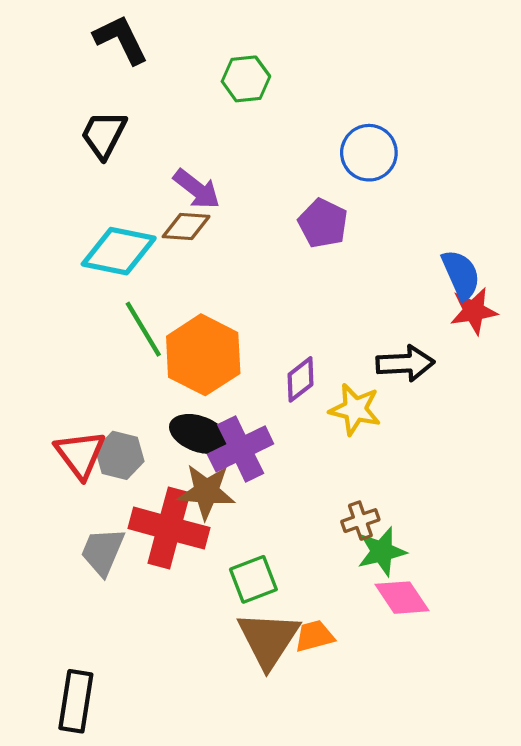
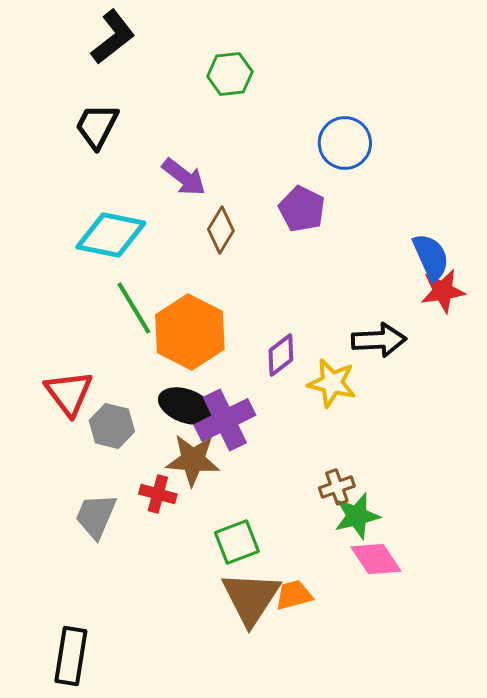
black L-shape: (121, 39) -> (113, 37), turned 78
brown diamond: (186, 227) -> (221, 230), moved, turned -63
red triangle: (80, 454) -> (69, 393), moved
red cross: (169, 528) -> (158, 494), size x0.5

